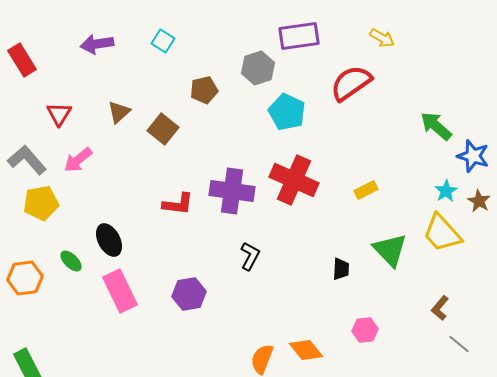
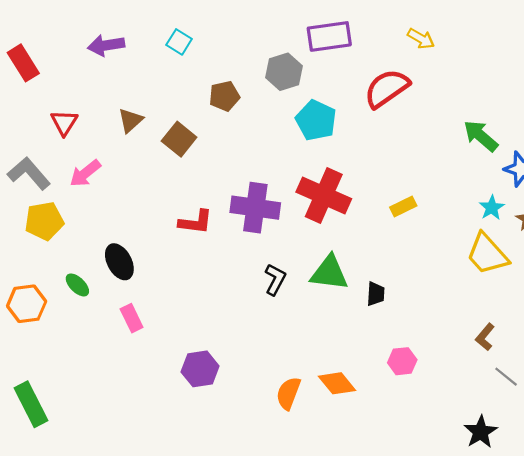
green triangle: (390, 250) -> (329, 273), moved, turned -39
pink rectangle: (120, 291) -> (132, 318), size x0.6
purple hexagon: (189, 294) -> (200, 369), moved

